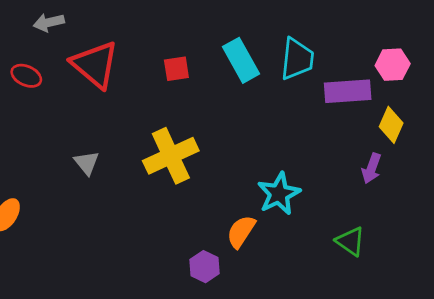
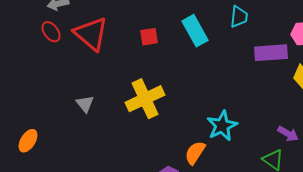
cyan trapezoid: (297, 59) -> (239, 17), moved, size x0.7
red ellipse: (26, 76) -> (51, 32), moved, turned 30
purple arrow: (371, 168) -> (288, 134), moved, turned -80

